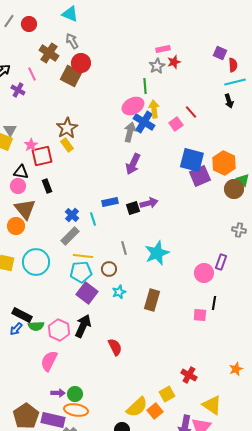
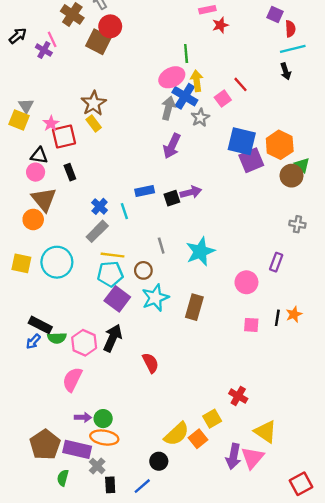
gray star: (157, 66) -> (200, 118), moved
purple cross: (18, 90) -> (44, 50), moved
pink circle: (204, 273) -> (246, 282), moved
cyan star: (119, 292) -> (155, 298), size x1.6
black line: (214, 303) -> (277, 318), moved
orange star: (236, 369) -> (294, 314), moved

